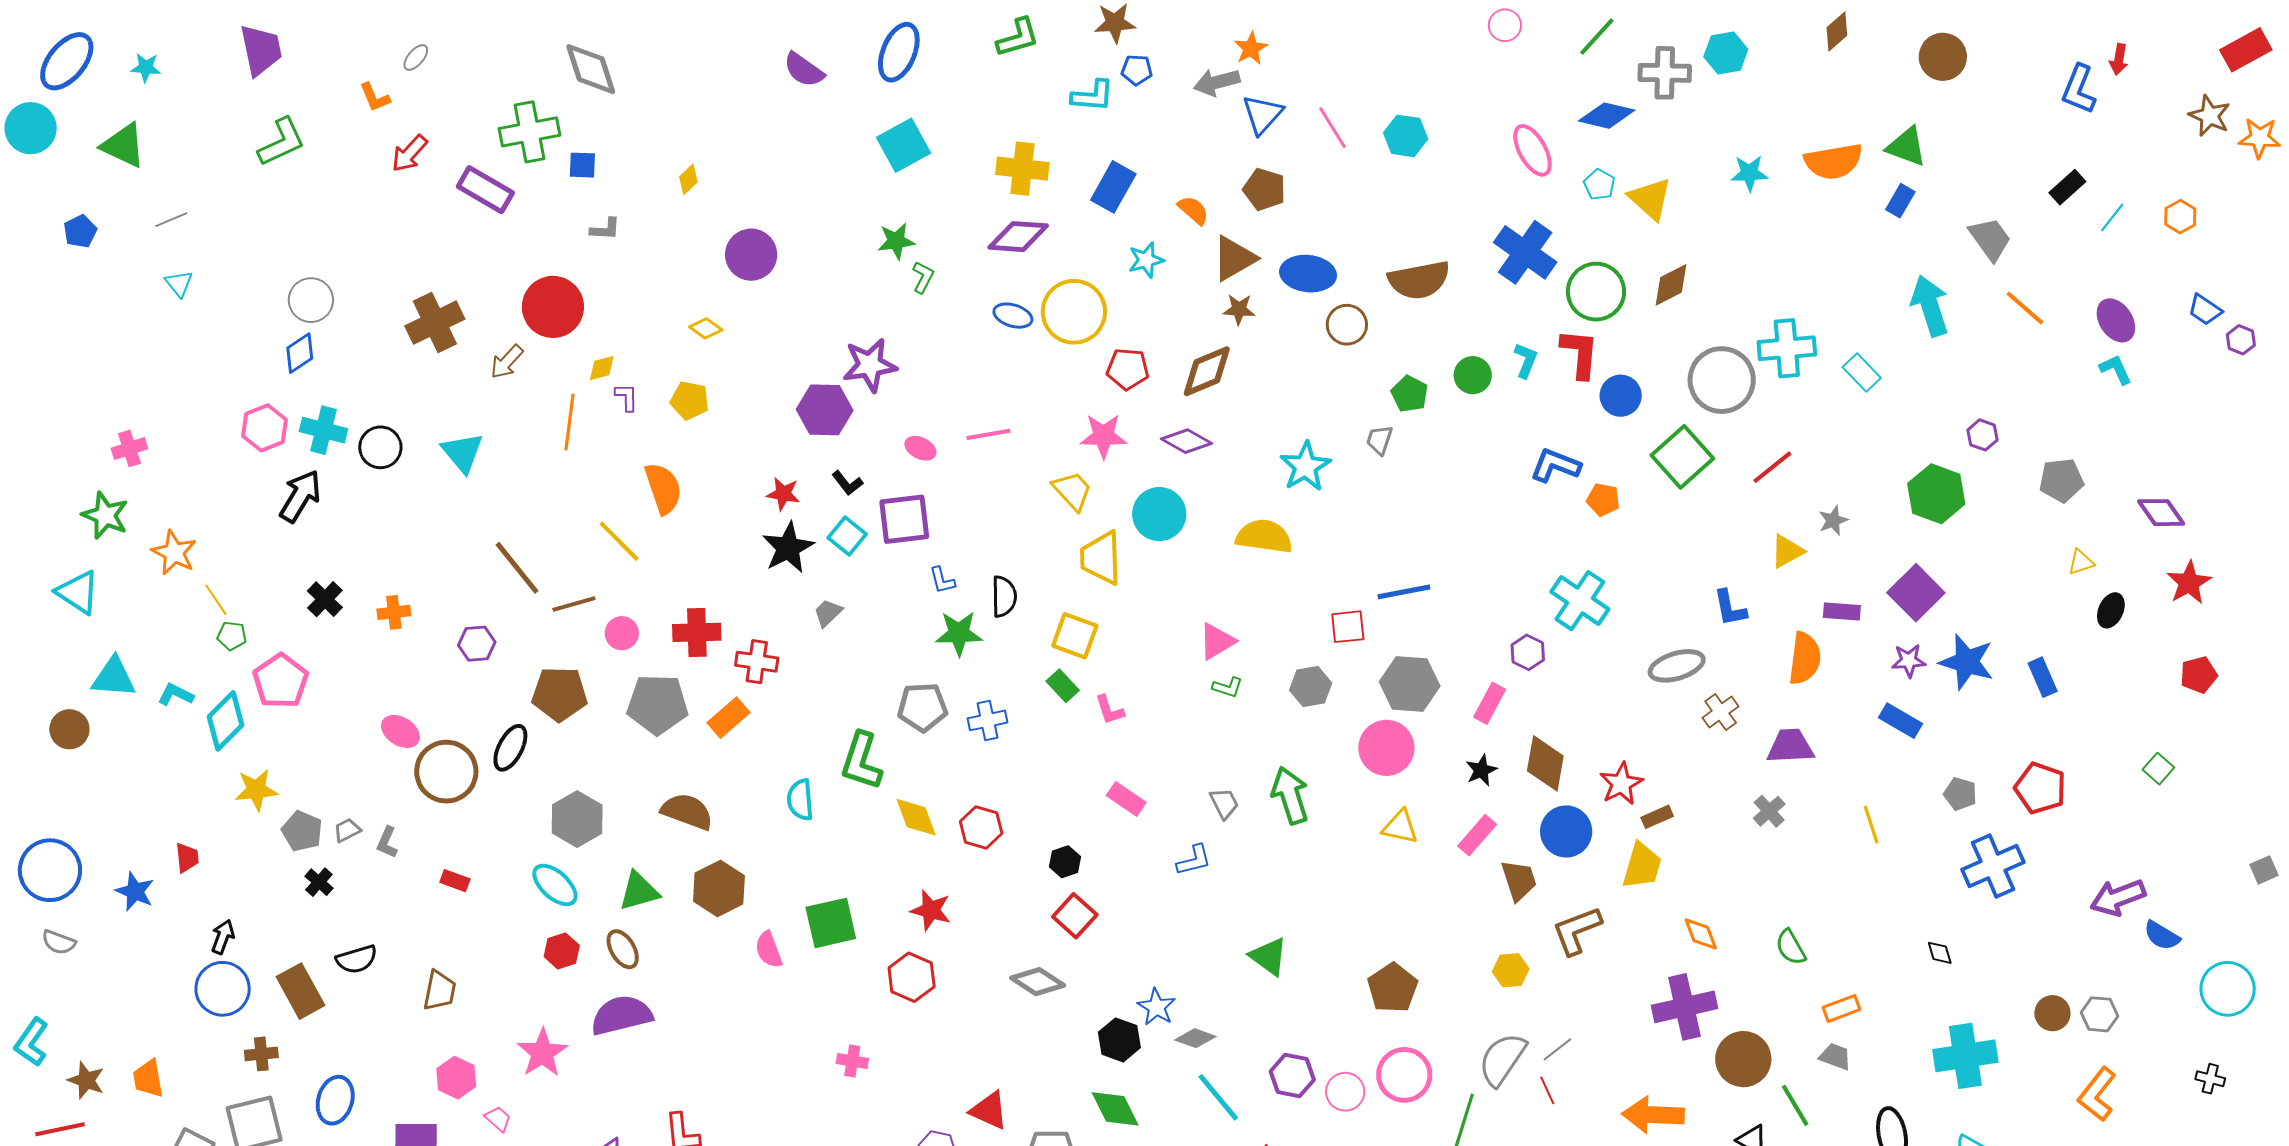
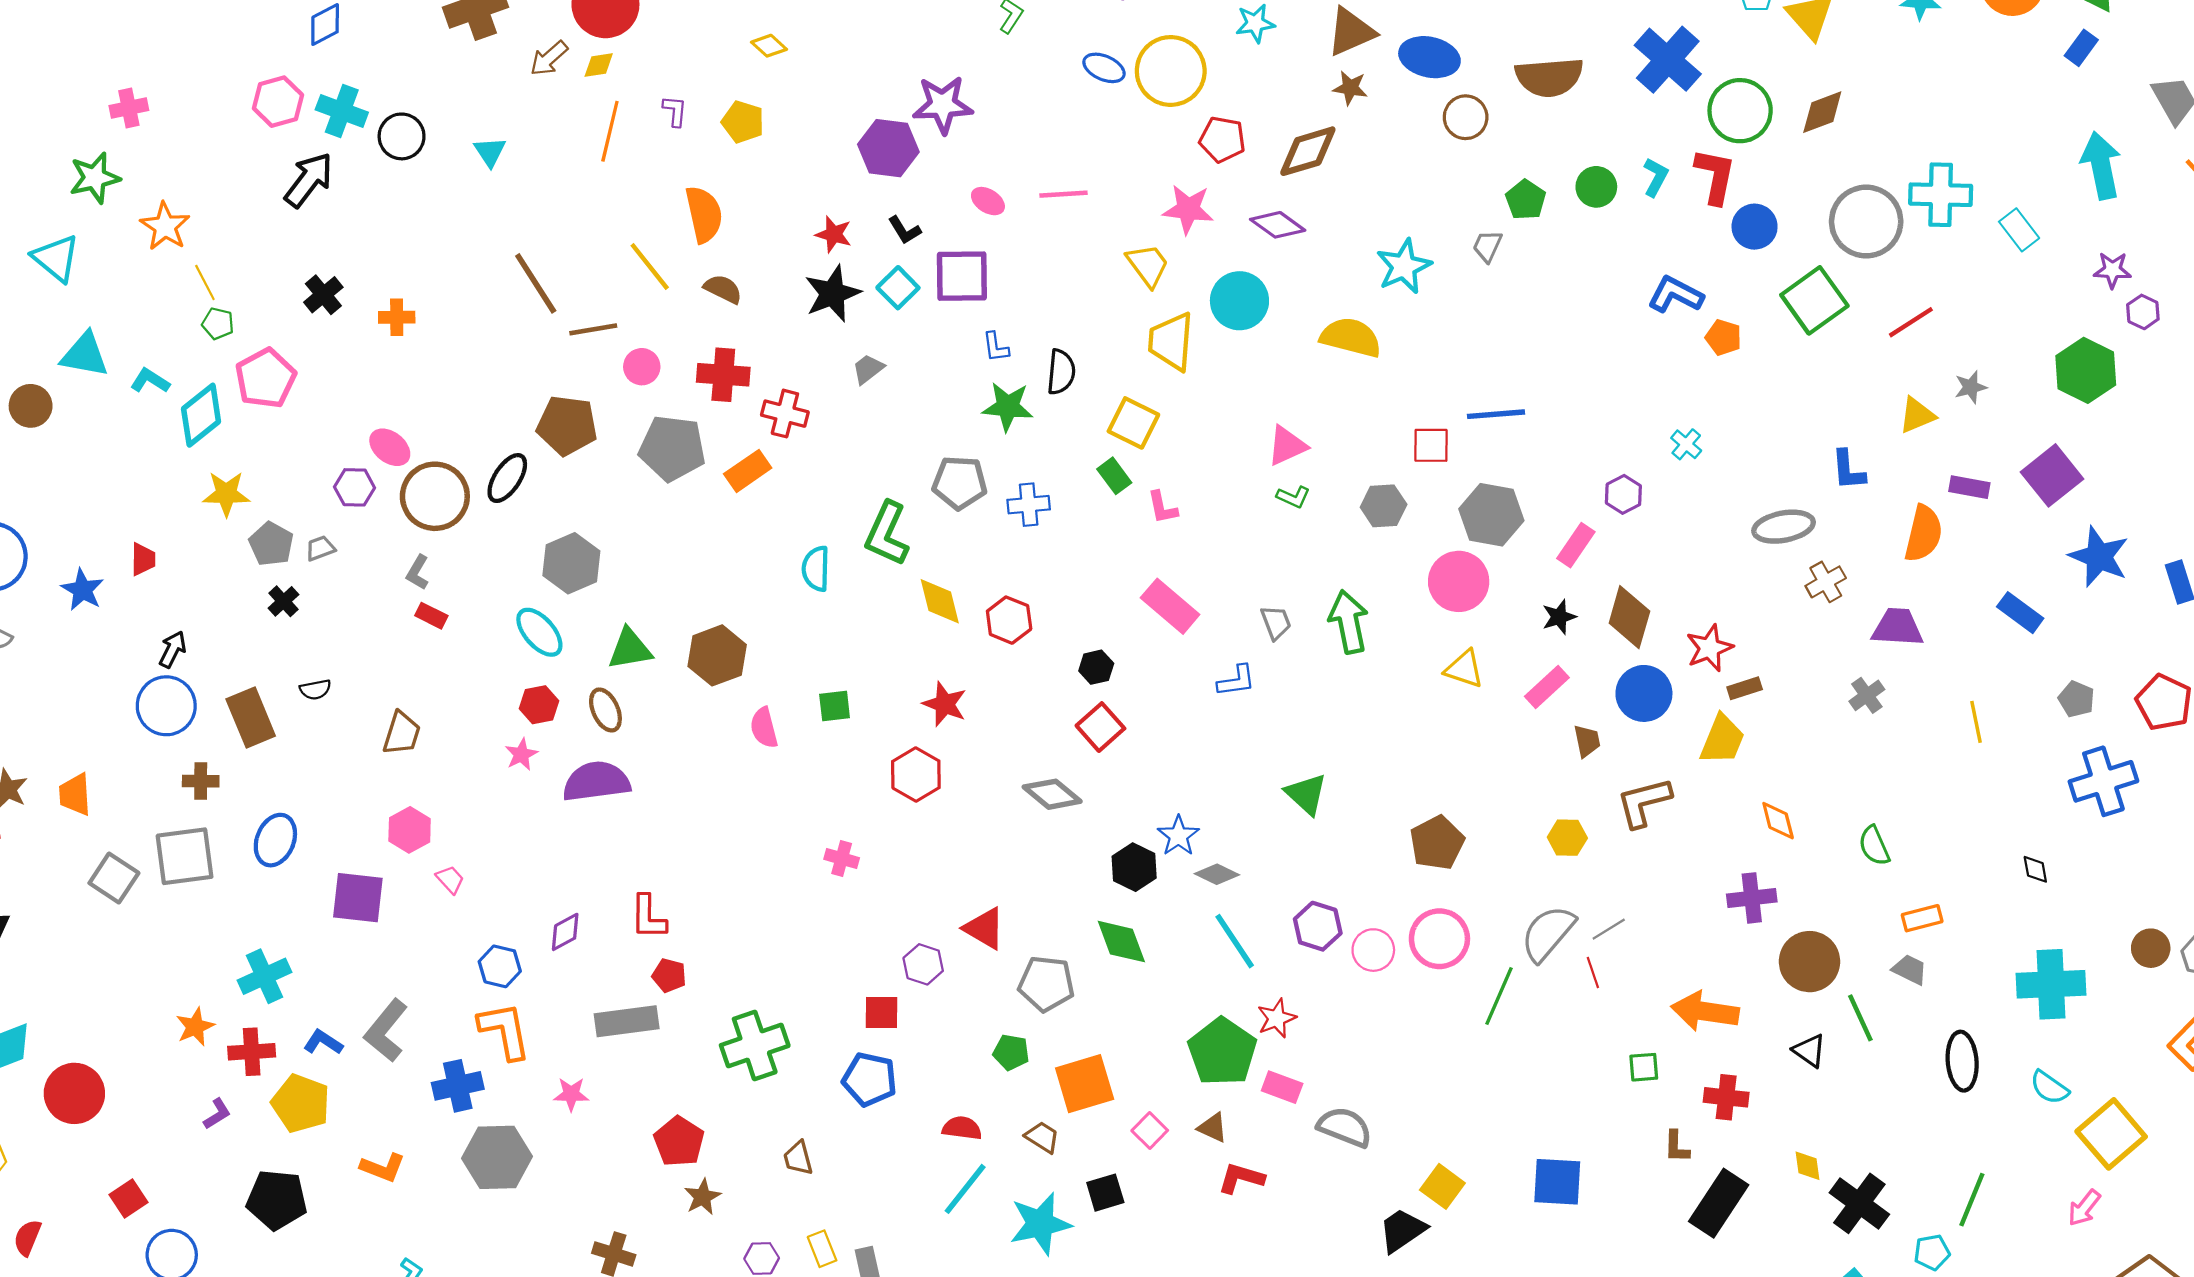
yellow diamond: (602, 368) -> (599, 65), moved
cyan triangle: (462, 453) -> (490, 152), size x0.7
green star: (105, 515) -> (95, 178), turned 30
cyan cross: (1580, 601) -> (1686, 444), size x0.5
purple hexagon: (477, 644) -> (355, 487), moved
purple star: (1909, 661) -> (2112, 270), moved
pink rectangle: (1126, 799) -> (1170, 606), size x1.4
brown semicircle: (687, 811) -> (723, 289), moved, size x0.7
gray L-shape: (387, 842) -> (418, 572), moved
brown trapezoid: (1519, 880) -> (1587, 741), size x0.7
green square: (831, 923) -> (835, 706), size x0.6
black semicircle: (357, 959) -> (315, 690), size x0.7
purple cross: (1684, 1007) -> (1752, 898), size x0.7
pink star: (542, 1053) -> (521, 754), moved, size x0.6

